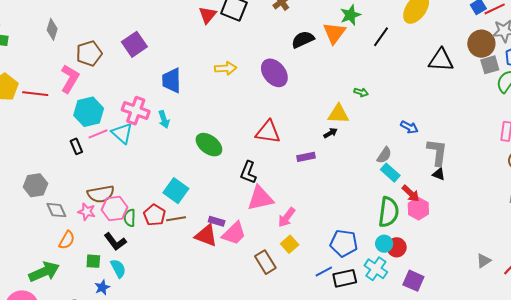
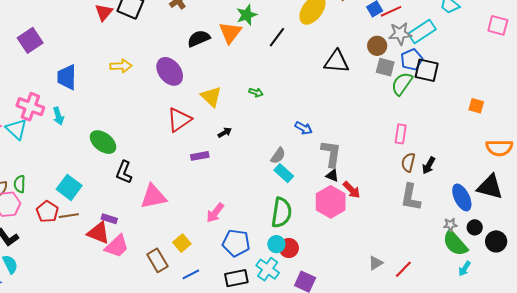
brown circle: (481, 44) -> (377, 46), size x0.7
gray square: (490, 65) -> (385, 67), turned 30
yellow triangle: (338, 114) -> (211, 97), moved, turned 40
red triangle: (268, 132) -> (179, 120), moved, turned -44
black L-shape: (248, 172) -> (124, 172), moved
red arrow: (411, 193) -> (352, 190), moved
pink hexagon: (418, 209) -> (331, 202), moved, size x1.4
pink arrow: (287, 217) -> (215, 213), moved
green semicircle: (130, 218) -> (20, 184), moved
pink trapezoid: (234, 233) -> (117, 246), moved
blue line: (324, 272) -> (191, 274), moved

